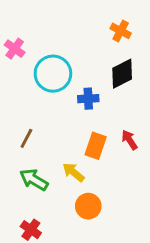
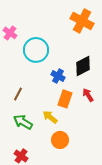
orange cross: (121, 31) -> (82, 21), size x1.6
black diamond: (122, 74) -> (83, 66), moved
blue cross: (88, 99) -> (58, 76), moved, turned 32

